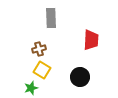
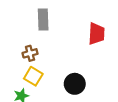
red trapezoid: (91, 40) -> (97, 34), moved

